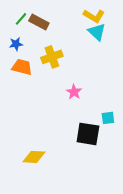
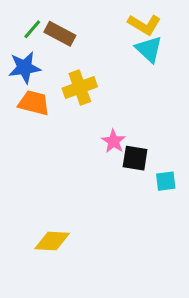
blue star: (16, 44) -> (25, 68), size x1.5
black square: (88, 134) -> (135, 158), moved, size x0.7

